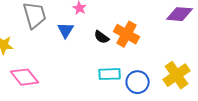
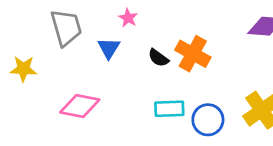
pink diamond: (25, 77) -> (80, 106), moved, turned -40

